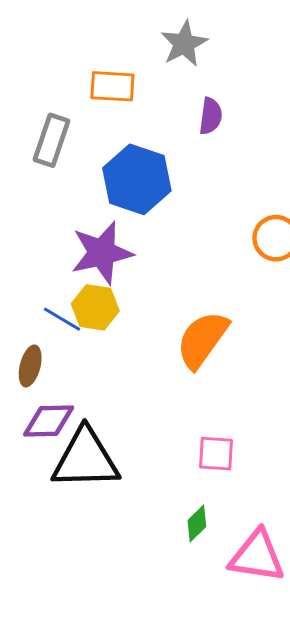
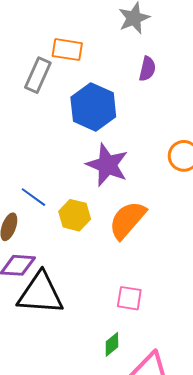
orange rectangle: (112, 86) -> (67, 50), moved
purple star: (102, 253) -> (107, 165), moved, turned 30
yellow hexagon: (95, 307) -> (75, 215), moved

